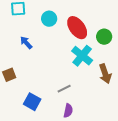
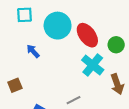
cyan circle: (49, 19) -> (58, 26), size x1.6

